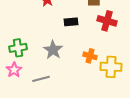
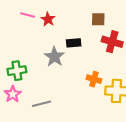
gray star: (53, 50) -> (54, 57), moved

